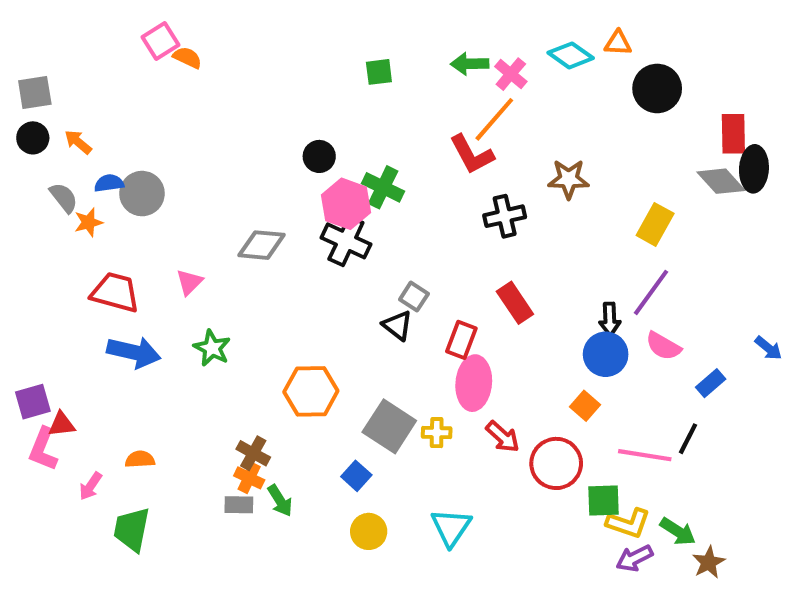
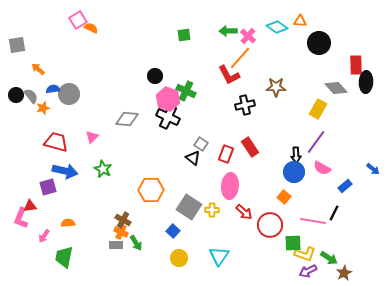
black circle: (33, 138) -> (16, 95), moved
gray diamond: (721, 181) -> (336, 88), moved
red rectangle: (461, 340) -> (226, 154), moved
purple square: (33, 402) -> (48, 187), moved

